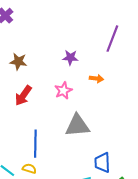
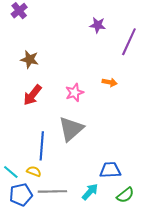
purple star: (70, 58) -> (98, 25), moved
gray triangle: (77, 126) -> (71, 129), moved, turned -40
blue trapezoid: (102, 163) -> (110, 170), turned 85

